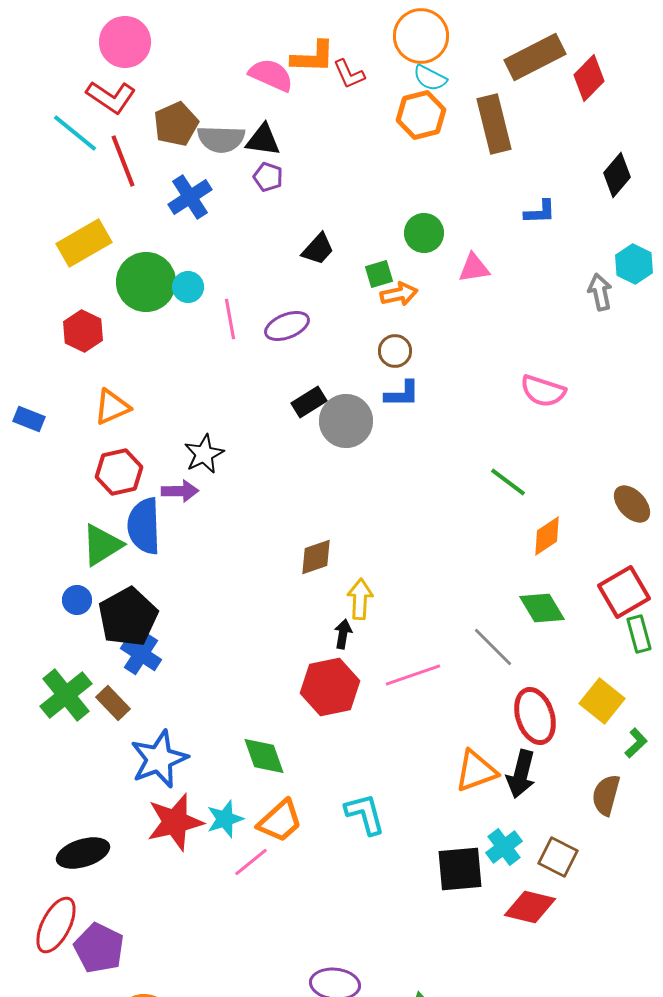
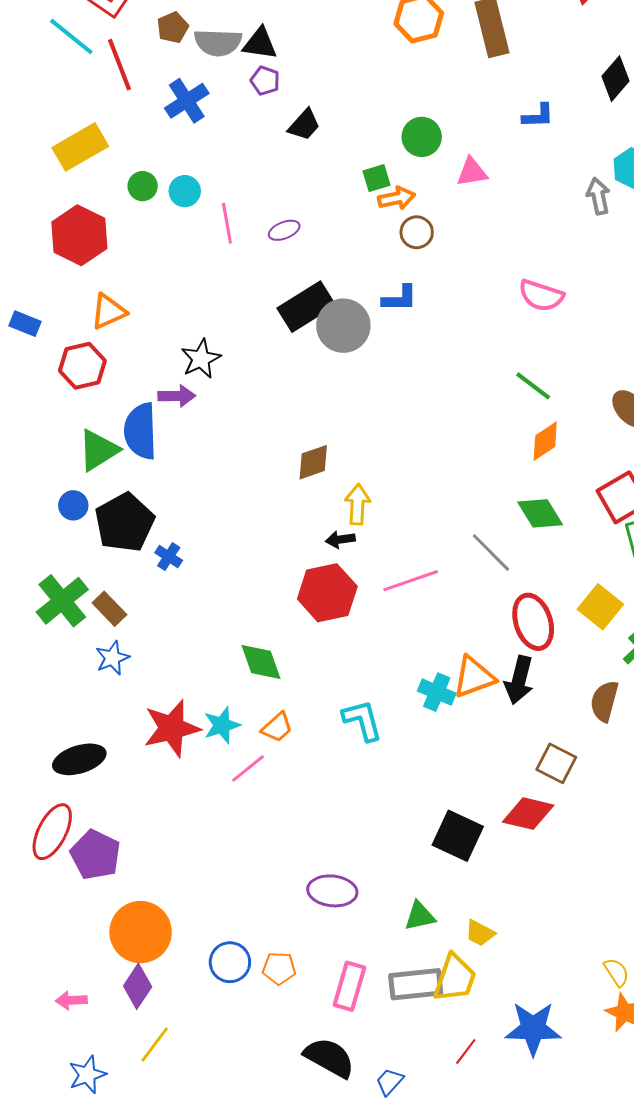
brown pentagon: (176, 124) -> (173, 27), size x0.7
black trapezoid: (318, 249) -> (304, 125), moved
green circle: (146, 282) -> (143, 186), size x0.5
purple ellipse: (287, 326) -> (284, 230), size x0.7
red hexagon: (83, 331) -> (79, 235), size x1.4
brown circle: (395, 351) -> (417, 232), moved
black rectangle: (309, 402) -> (306, 307), size x1.6
red hexagon: (119, 472) -> (82, 366), moved
green line: (508, 482) -> (533, 386), moved
black arrow: (343, 634) -> (340, 539), turned -108
blue cross: (141, 654) -> (169, 557), moved, size x0.7
blue star: (159, 759) -> (112, 658), moved, size x0.6
orange trapezoid: (280, 821) -> (277, 727), size x0.7
cyan cross: (504, 847) -> (437, 692), moved, turned -30
black square: (460, 869) -> (458, 836), moved, turned 30

